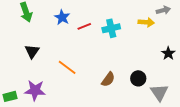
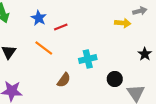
cyan cross: (111, 28) -> (88, 59), moved
orange line: (67, 67) -> (44, 48), moved
brown semicircle: (108, 79) -> (64, 80), moved

